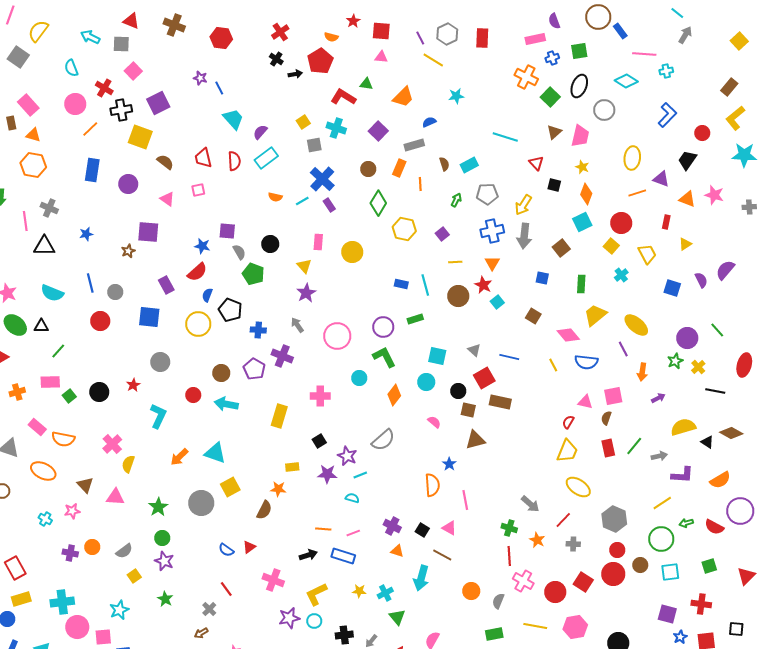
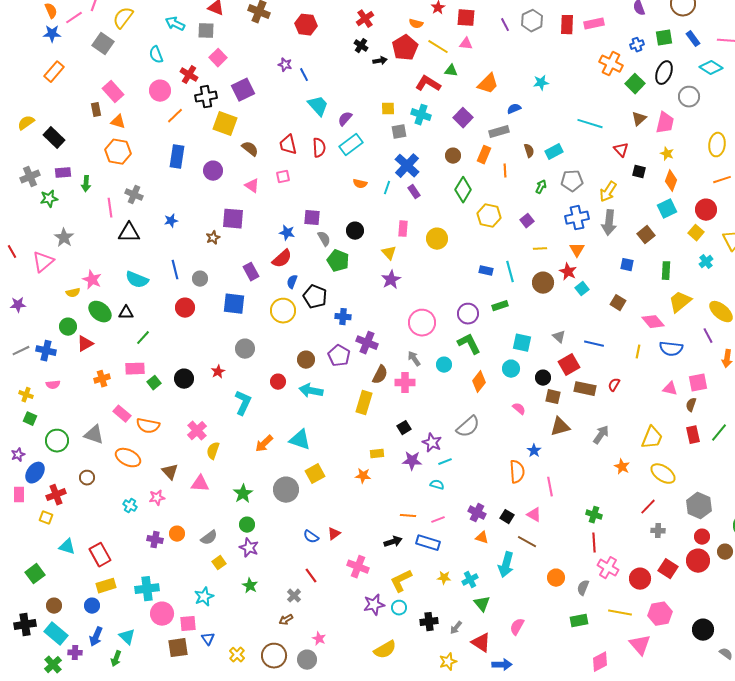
blue rectangle: (620, 31) -> (693, 39), moved
pink rectangle: (535, 39) -> (594, 24), moved
yellow line: (433, 60) -> (438, 47), moved
yellow square: (303, 122) -> (388, 109), turned 32
cyan line: (302, 201) -> (387, 188), turned -40
gray arrow: (297, 325) -> (414, 359), moved
yellow line: (553, 365) -> (638, 352), turned 40
red semicircle: (568, 422) -> (614, 385), moved
gray arrow: (530, 504) -> (601, 435), moved, turned -96
brown semicircle: (264, 510) -> (380, 375), moved
orange star: (537, 540) -> (622, 467), moved

